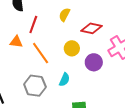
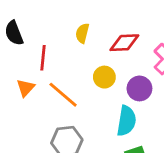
orange triangle: (16, 42) -> (25, 88), turned -40
cyan semicircle: (64, 80) -> (126, 121), moved, size x1.5

